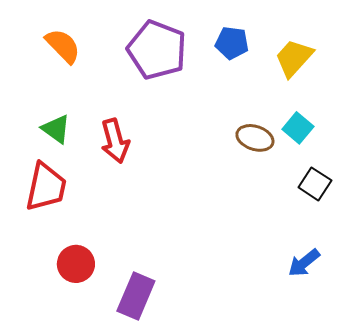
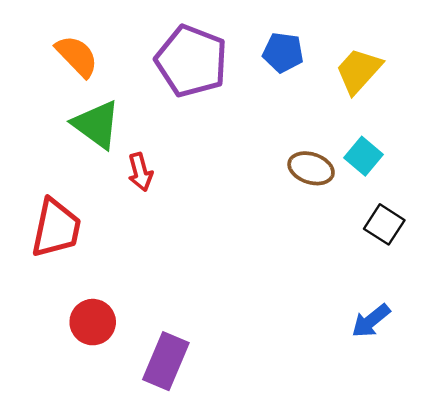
green triangle: (56, 129) -> (96, 124), moved, size x1.4
red arrow: (115, 141) -> (140, 172), size x0.7

